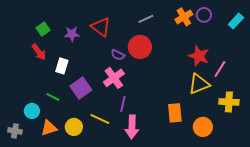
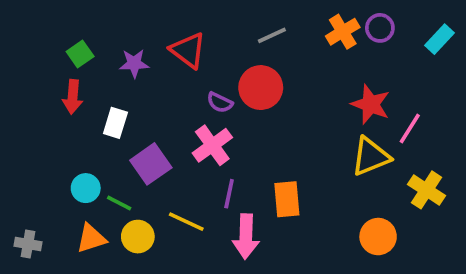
red arrow: (39, 52) -> (73, 97), turned 42
green line: (53, 97) -> (119, 203), moved
yellow cross: (229, 102) -> (426, 190), turned 30
cyan circle: (32, 111) -> (86, 188), moved
orange rectangle: (175, 113) -> (287, 199), moved

